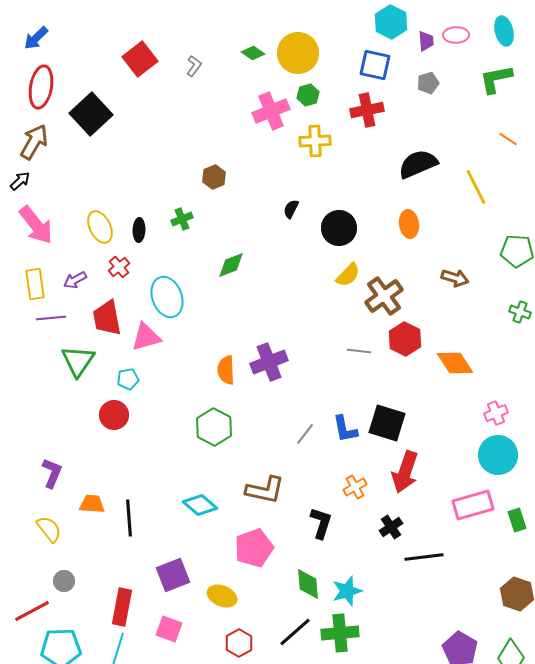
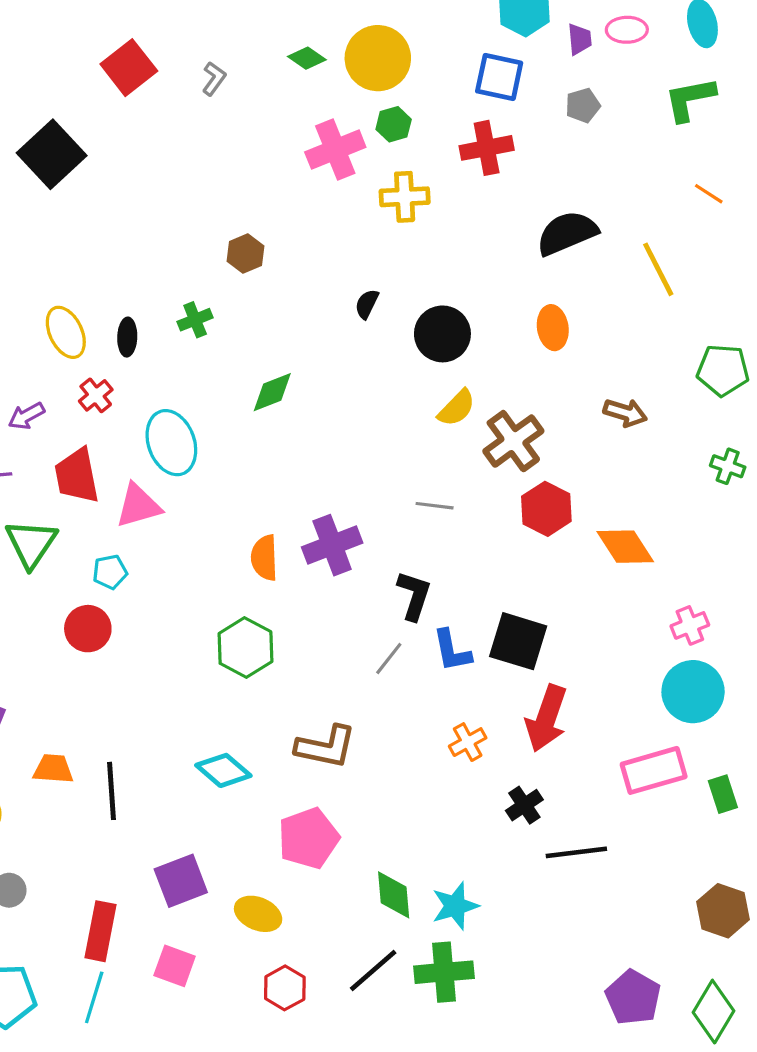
gray line: (359, 351) -> (435, 506), moved
black L-shape: (321, 523) -> (414, 596), moved

